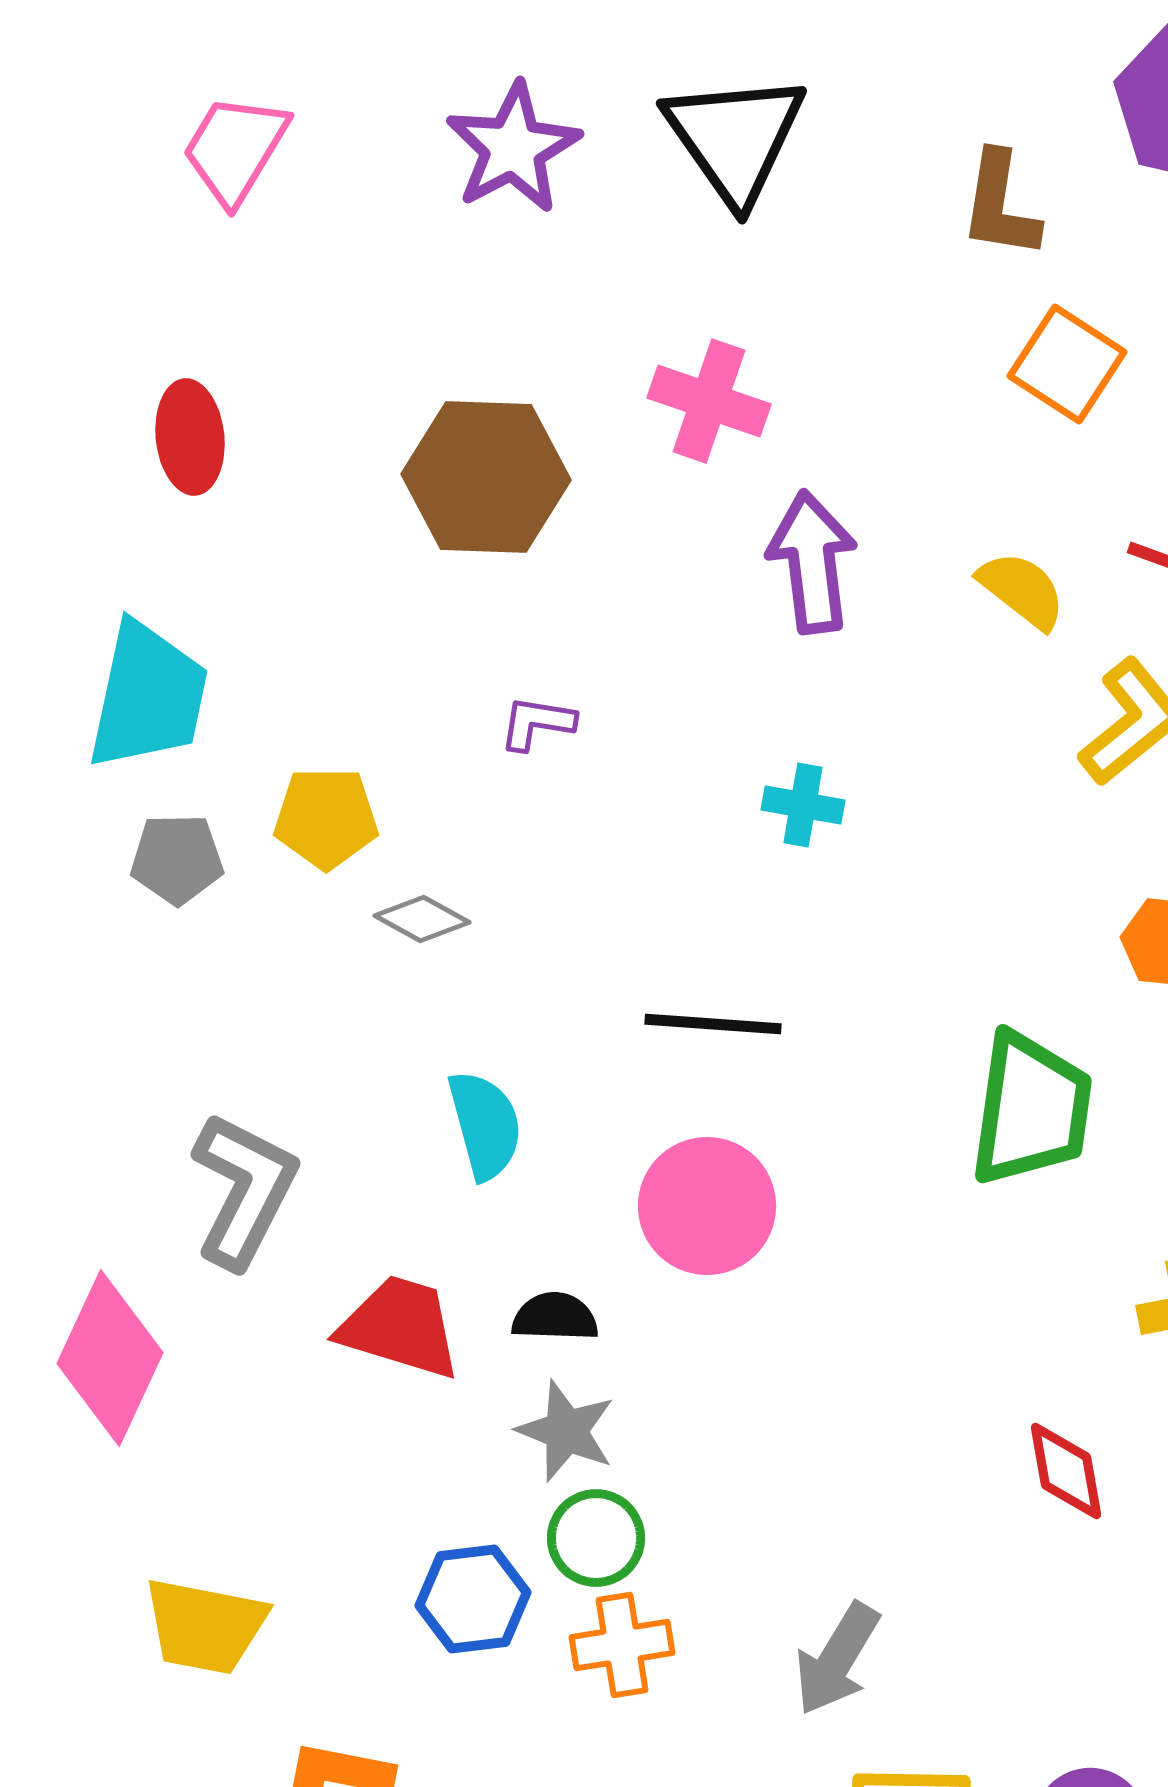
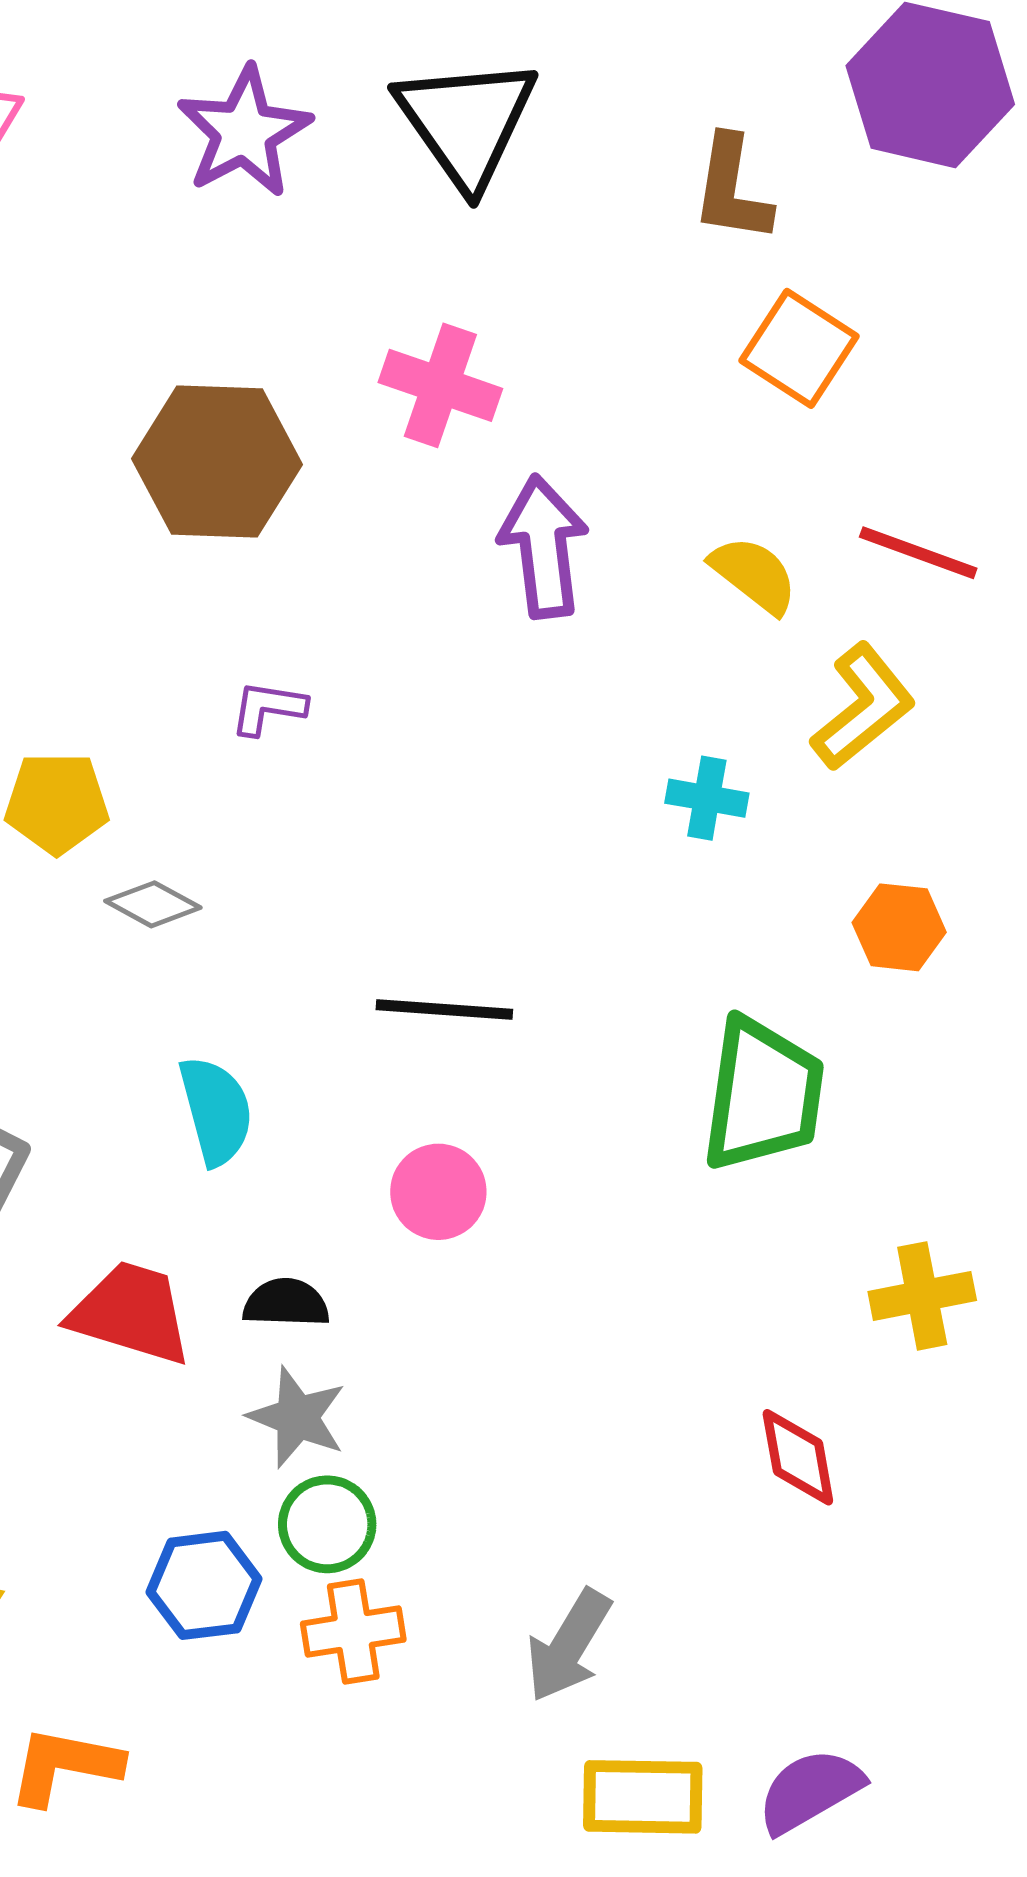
cyan cross: (803, 805) -> (707, 798), moved
pink circle: (707, 1206) -> (438, 1192), size x0.7

